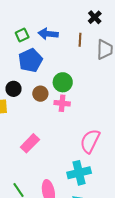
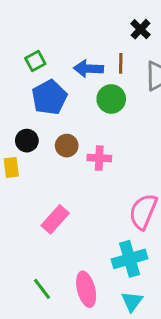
blue arrow: (48, 34) -> (88, 69), moved
green circle: (63, 82) -> (111, 99), moved

